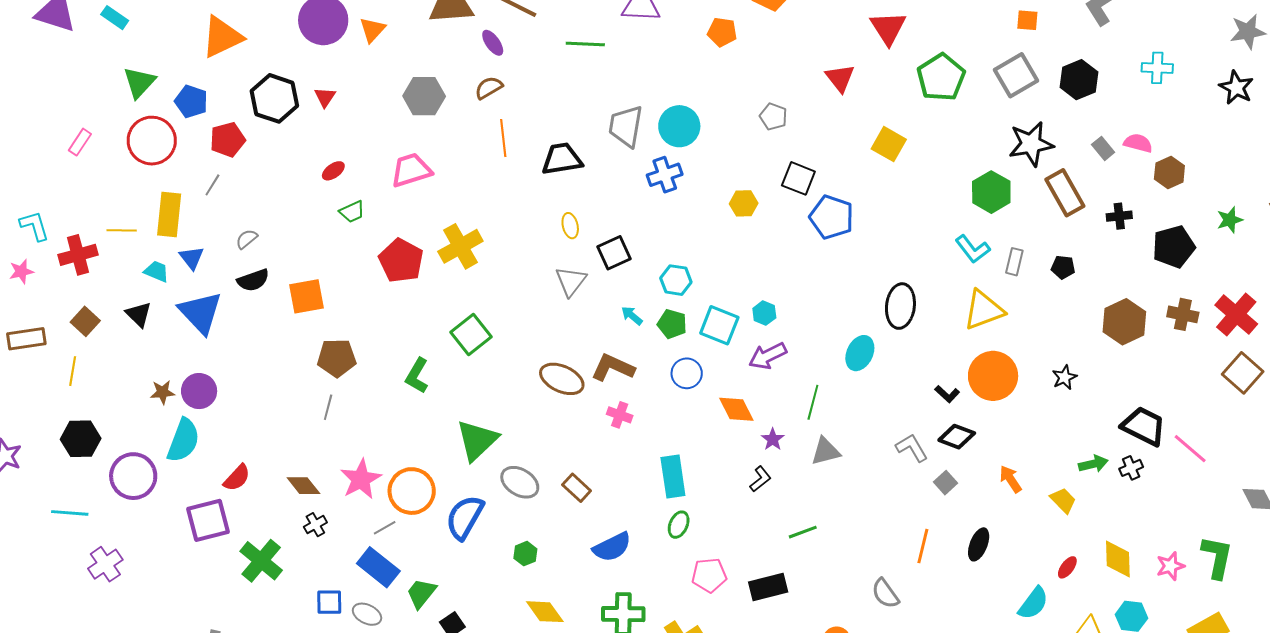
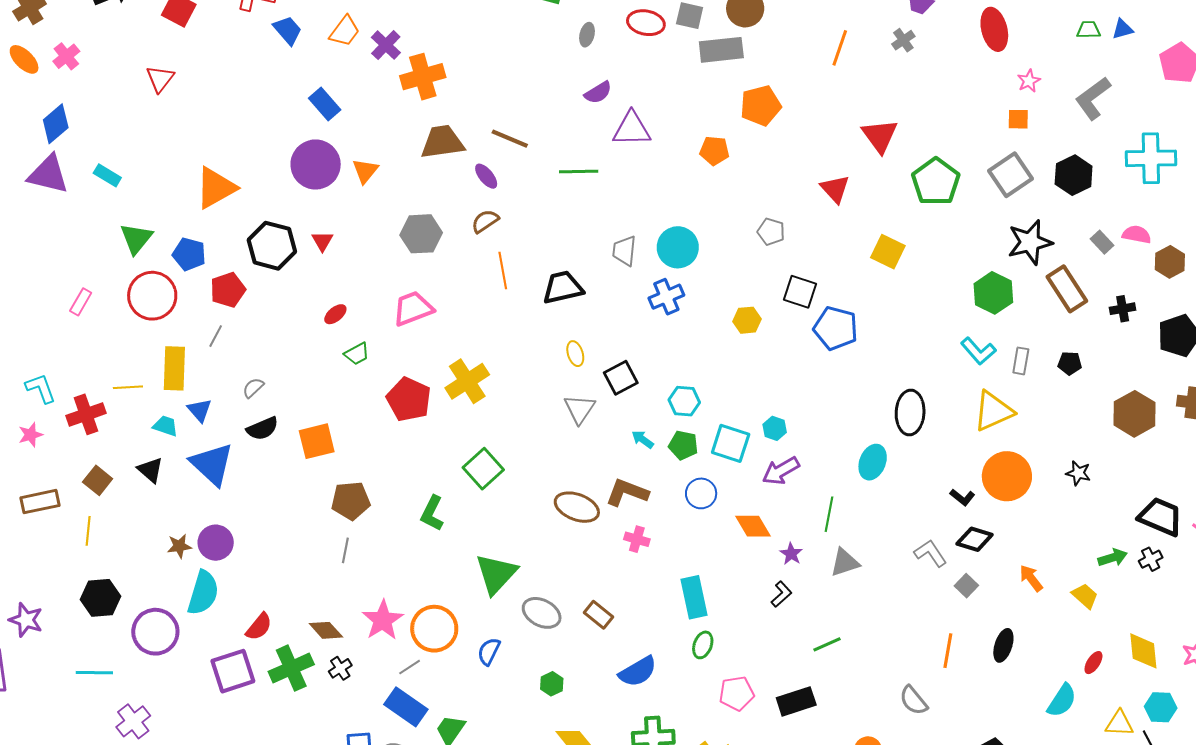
cyan cross: (1157, 68) -> (1151, 158), size x1.6
gray trapezoid: (626, 126) -> (624, 251), size x0.7
black star: (1064, 377) -> (1078, 473), turned -30
blue semicircle: (465, 517) -> (489, 651), size x0.6
green cross: (261, 561) -> (291, 668), moved, turned 30

